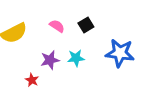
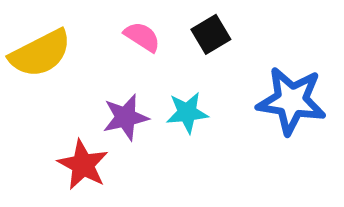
red star: (32, 80) -> (83, 165), size x1.5

